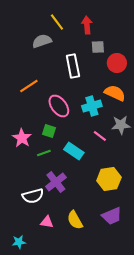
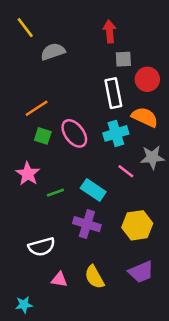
yellow line: (57, 22) -> (25, 28), moved
white rectangle: (73, 66) -> (113, 93), moved
green square: (49, 131) -> (43, 136), moved
purple cross: (56, 182) -> (87, 224), moved, turned -35

